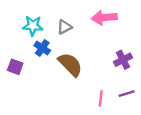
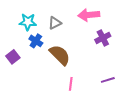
purple cross: (123, 60) -> (103, 38), moved
purple square: (15, 67) -> (13, 57), turned 32
pink line: (101, 98) -> (71, 84), moved

